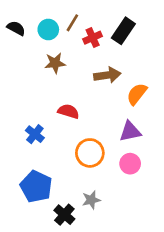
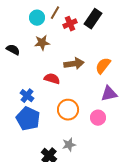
black semicircle: (16, 28) -> (13, 50), moved
brown arrow: (107, 75) -> (74, 64), moved
purple triangle: (130, 131) -> (109, 94), moved
blue pentagon: (36, 186) -> (28, 119), moved

